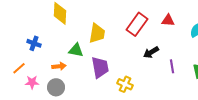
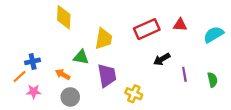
red rectangle: (137, 24) -> (147, 29), turned 30
blue cross: (34, 43) -> (33, 61), moved, turned -32
orange arrow: (59, 66) -> (63, 74), turned -144
gray circle: (56, 87) -> (70, 97), moved

